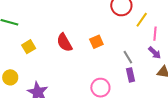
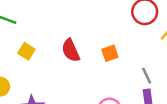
yellow square: (29, 47) -> (26, 51), turned -32

